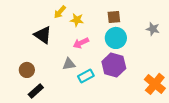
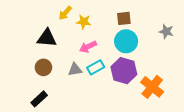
black triangle: (43, 35) -> (47, 38), turned -30
brown circle: (27, 70) -> (43, 67), moved
cyan rectangle: (86, 76) -> (96, 67), moved
orange cross: (155, 84) -> (152, 87), moved

